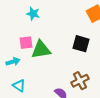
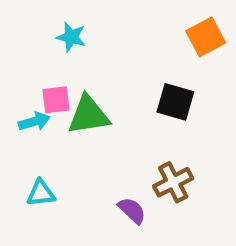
cyan arrow: (13, 62) -> (34, 121), moved
cyan triangle: (19, 86) -> (41, 193), turned -40

